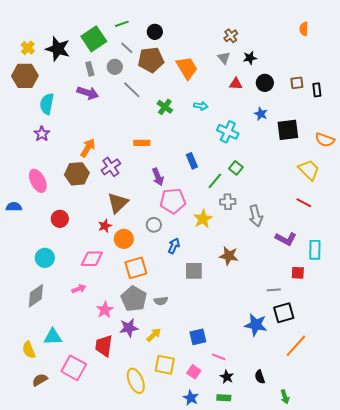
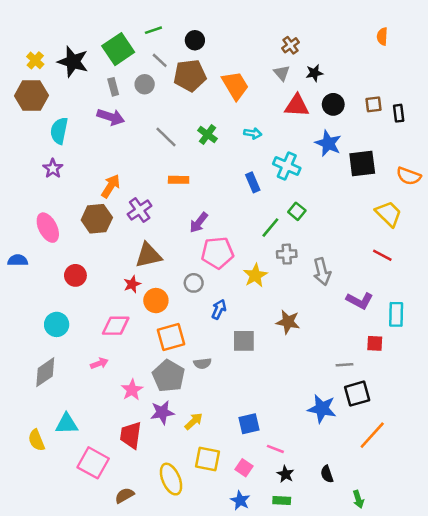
red triangle: (236, 84) -> (297, 106), size x1.5
gray line: (132, 90) -> (166, 137), moved
blue star: (261, 114) -> (328, 143), size x1.5
blue rectangle: (192, 161) -> (253, 182), moved
purple arrow: (158, 177) -> (199, 223), turned 60
brown triangle: (118, 203) -> (148, 255), turned 30
gray semicircle: (161, 301) -> (202, 363), moved
brown semicircle: (40, 380) -> (124, 495), moved

